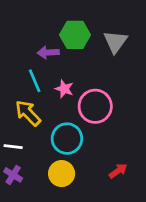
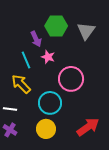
purple arrow: (48, 52) -> (36, 39), turned -112
pink star: (64, 89) -> (48, 57), moved
red arrow: (118, 171) -> (88, 127), size x1.6

